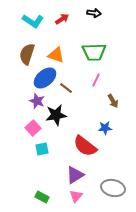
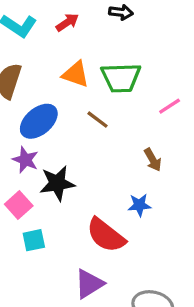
orange triangle: (56, 55) -> (76, 74), moved
pink line: (96, 80) -> (170, 106), moved, turned 32
brown line: (66, 88) -> (97, 120), moved

